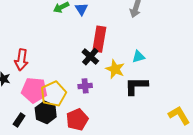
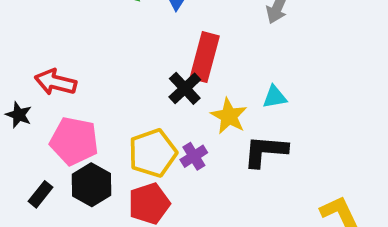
red arrow: (21, 60) -> (55, 82), turned 90
purple cross: (85, 86) -> (194, 156), moved, turned -32
yellow pentagon: (54, 94) -> (153, 153), moved

